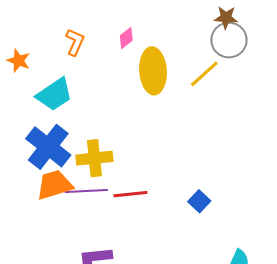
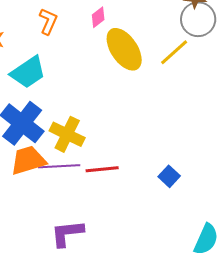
yellow ellipse: (153, 71) -> (124, 49), turned -30
yellow cross: (94, 158) -> (67, 134), turned 32

